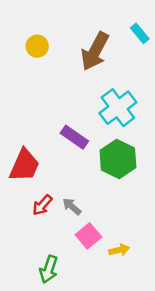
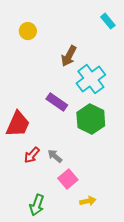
brown arrow: (95, 51) -> (69, 56), moved, size x0.7
yellow arrow: (119, 250) -> (88, 201), moved

